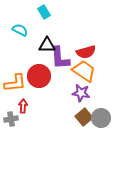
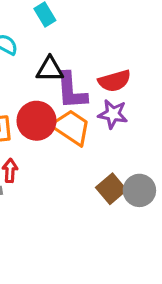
orange trapezoid: (84, 71) -> (71, 127), moved
purple star: (81, 93) -> (113, 114), moved

